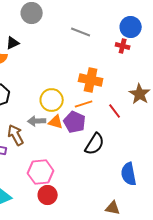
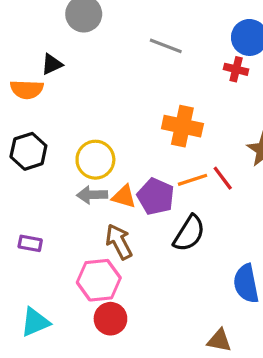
yellow circle: (52, 100) -> (95, 160), moved
orange line: (84, 104) -> (193, 180), moved
brown arrow: (16, 135) -> (119, 242), moved

